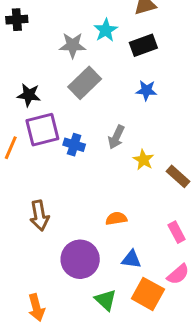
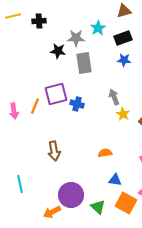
gray rectangle: (85, 83) -> (84, 63), turned -55
blue star: (146, 90) -> (124, 60), moved
black star: (29, 95) -> (58, 51), moved
gray arrow: (116, 137) -> (114, 97), moved, turned 133
purple circle: (80, 259) -> (71, 195), moved
orange arrow: (36, 307) -> (52, 212), turned 78

